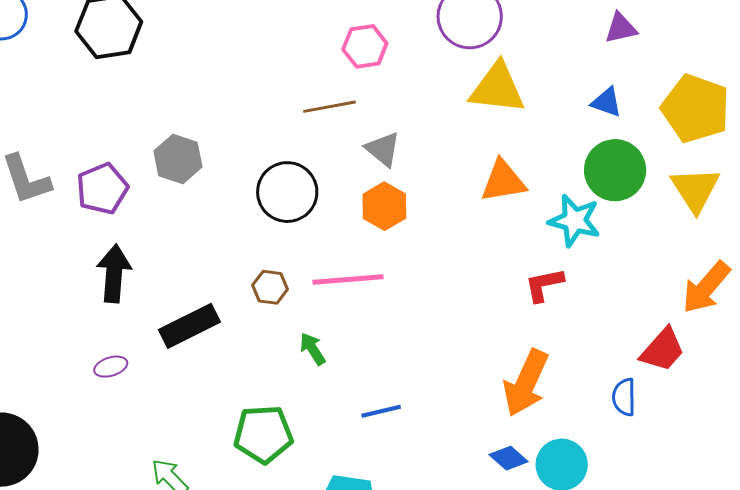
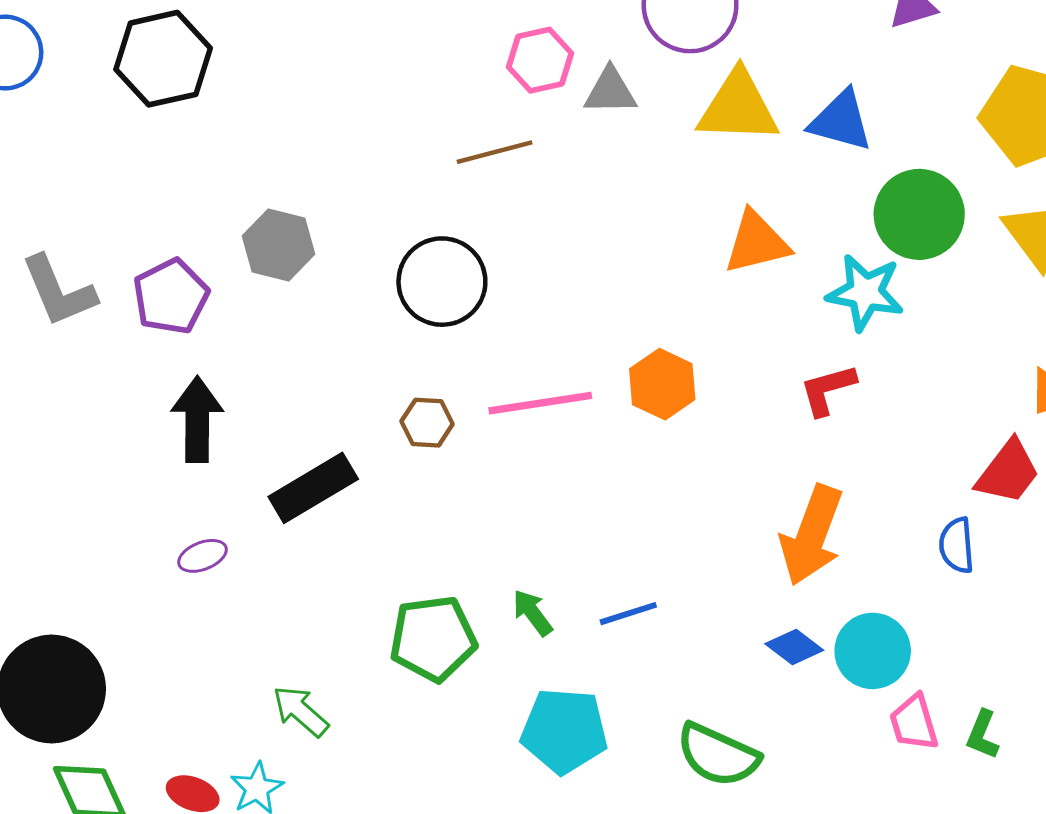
blue triangle: (606, 102) -> (841, 121), moved, size x1.4
gray triangle: (383, 149) -> (610, 91), moved, turned -36
orange hexagon: (384, 206) -> (662, 384), moved
green arrow: (313, 349) -> (532, 613), moved
blue line: (381, 411) -> (628, 614), moved

